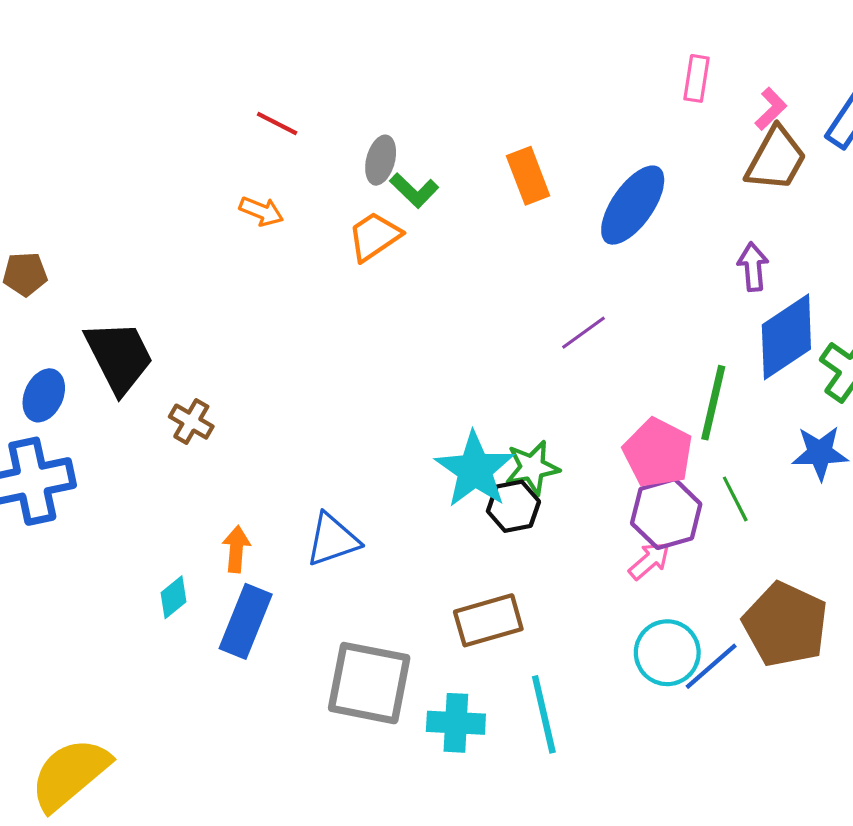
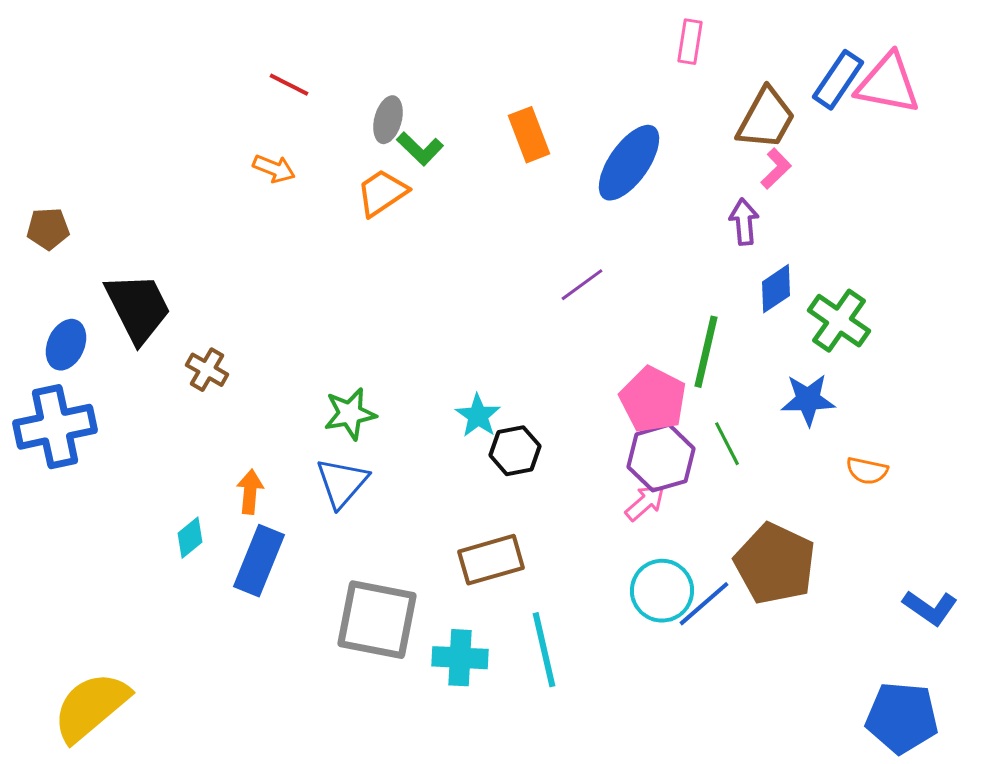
pink L-shape: (771, 109) -> (776, 169), moved
blue diamond: (786, 337) -> (776, 289), size x0.6
green star: (532, 468) -> (350, 414), moved
cyan star: (475, 470) -> (478, 416), size x0.6
blue triangle: (332, 540) -> (342, 483), turned -30

